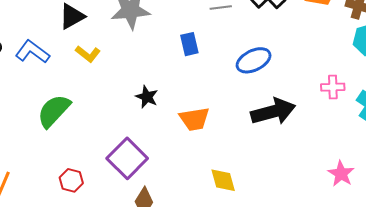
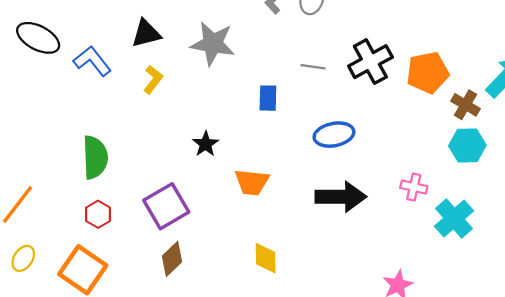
yellow L-shape: (88, 54) -> (153, 79), turned -105
green semicircle: (54, 111) -> (95, 157), moved, turned 120

